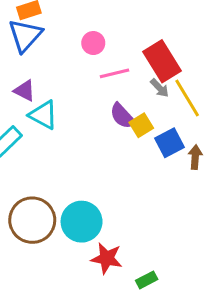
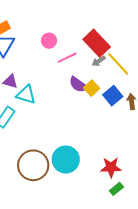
gray arrow: (160, 88) -> (99, 61), turned 112
red star: (107, 258) -> (111, 167), moved

